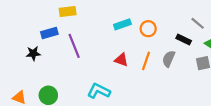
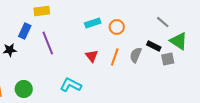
blue rectangle: (49, 33) -> (25, 31), turned -49
black rectangle: (184, 39) -> (154, 46), moved
red triangle: (121, 60) -> (92, 56), turned 32

